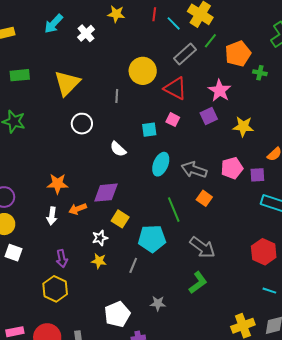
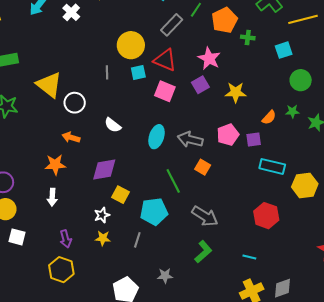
yellow triangle: (67, 83) -> (49, 85), moved, turned -32
pink square: (173, 120) -> (165, 91), size x1.5
cyan square: (149, 130) -> (138, 72), moved
orange arrow: (78, 209) -> (71, 137), moved, turned 42
cyan line: (269, 291) -> (249, 257), moved

